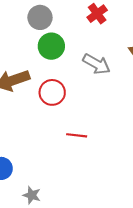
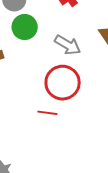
red circle: (52, 92) -> (63, 83), moved, size x1.4

